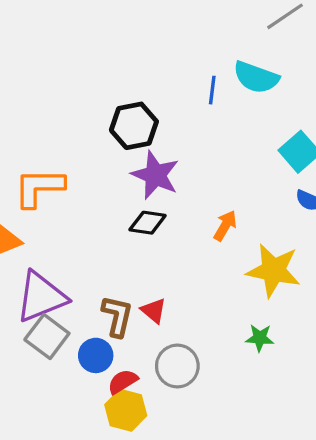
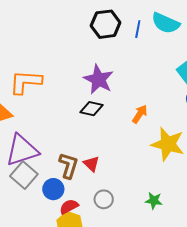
black hexagon: (134, 126) -> (106, 24), moved
green star: (260, 338) -> (154, 201), moved
gray circle: (177, 366) -> (104, 199), size x0.7

